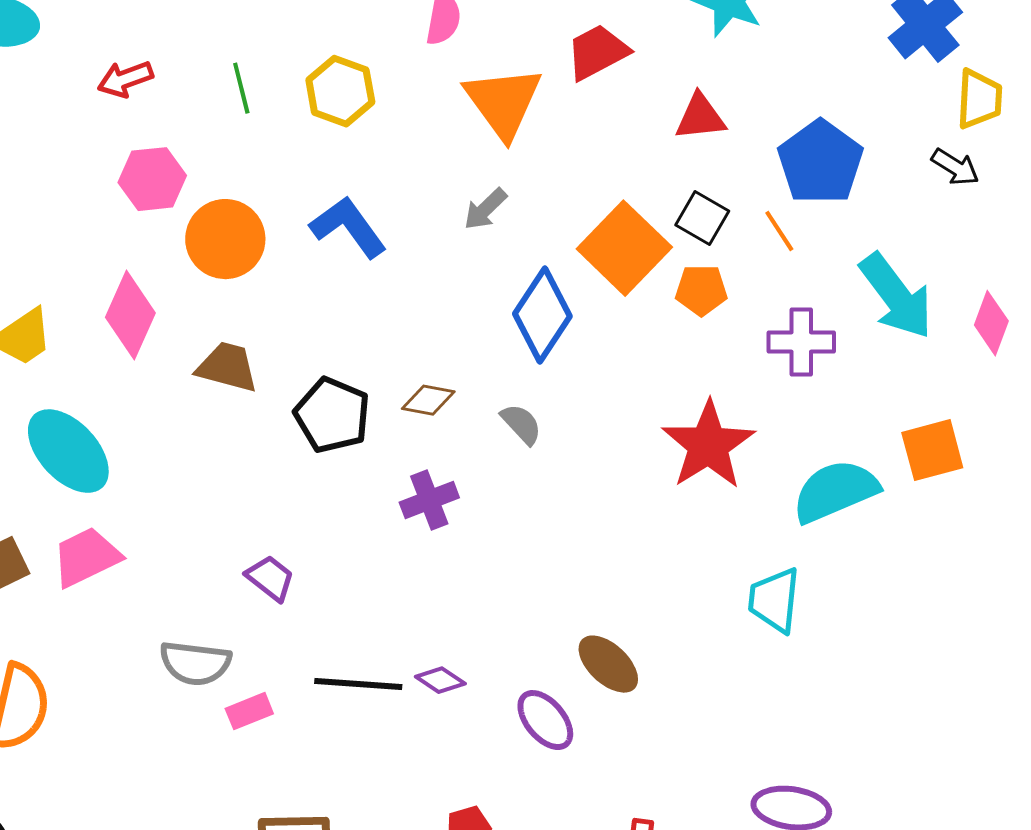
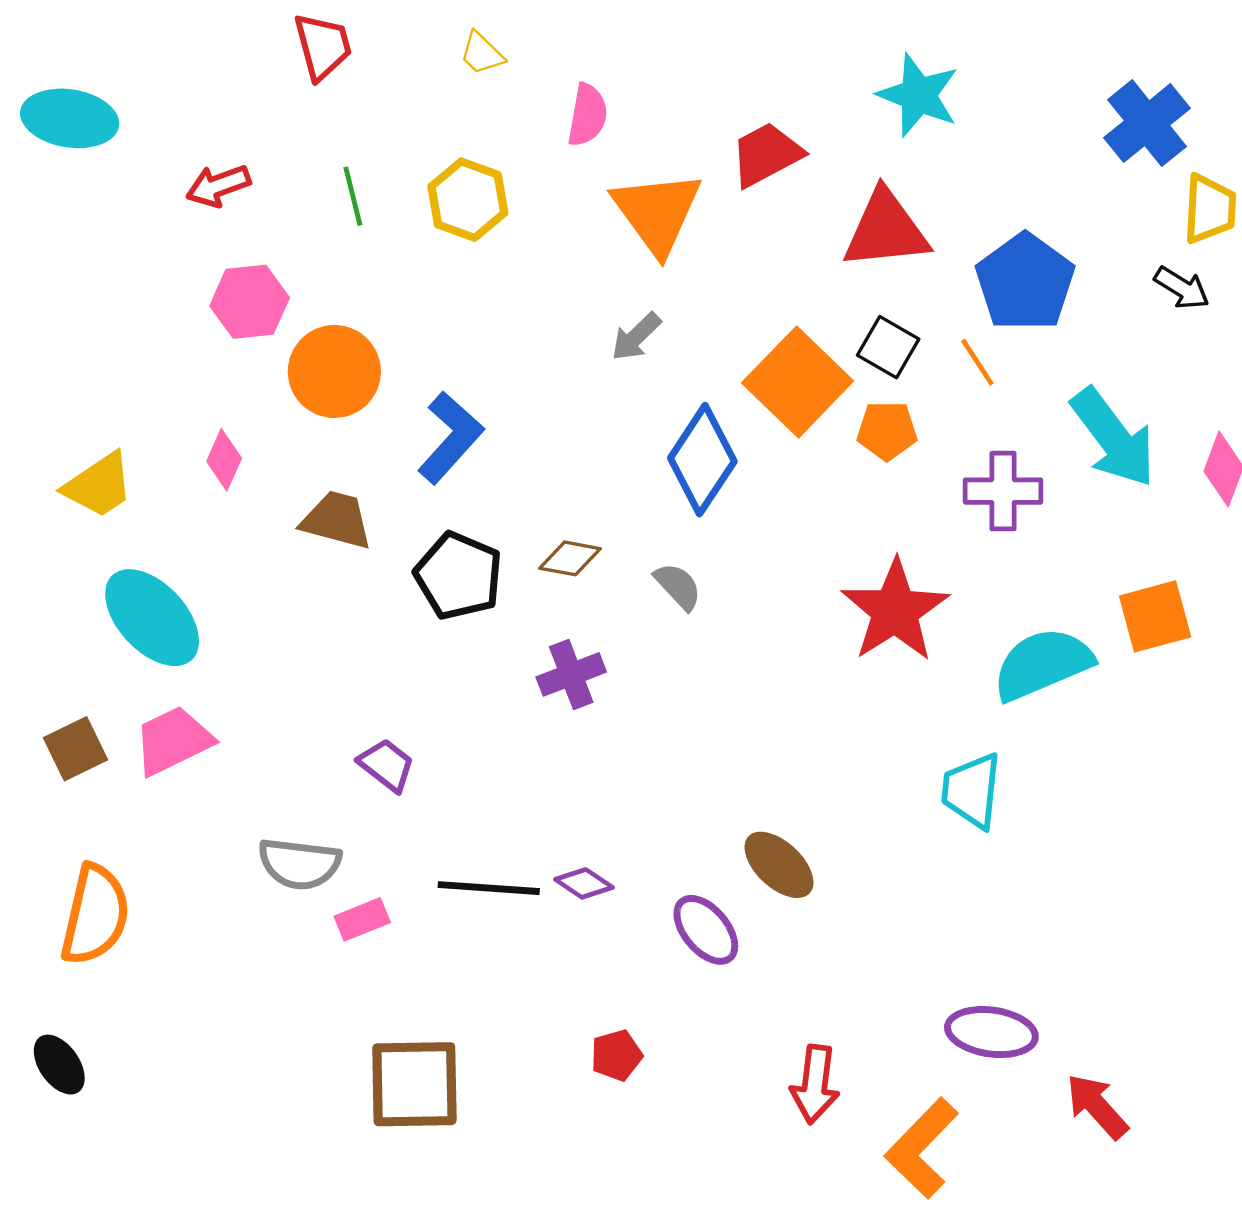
red triangle: (700, 117) -> (886, 230), size x1.5
blue L-shape: (348, 227) -> (450, 438), moved, turned 78
pink diamond: (130, 315) -> (224, 460), size x0.6

